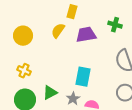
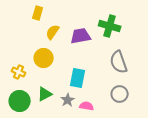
yellow rectangle: (72, 12) -> (38, 13), moved
green cross: (115, 25) -> (110, 26), size x1.5
yellow circle: (23, 36) -> (44, 58), moved

